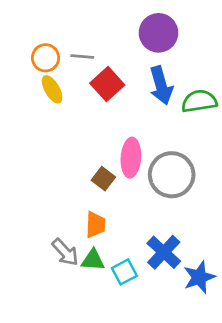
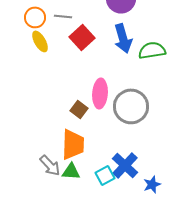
orange trapezoid: (95, 225) -> (73, 144), size x1.5
cyan square: (124, 272) -> (105, 175), moved
blue star: (199, 277) -> (152, 184), size x0.7

